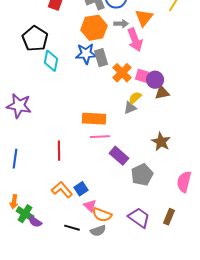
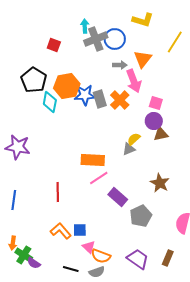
orange hexagon: (94, 28) -> (67, 86), moved
orange cross: (122, 73) -> (120, 100), moved
pink square: (142, 76) -> (156, 103), moved
pink line: (100, 137) -> (99, 178), turned -30
blue square: (81, 189) -> (80, 230), turned 32

